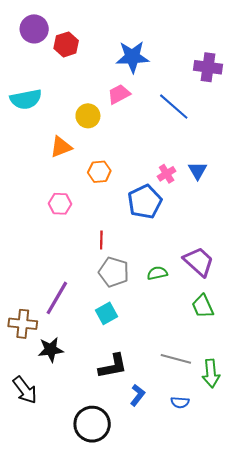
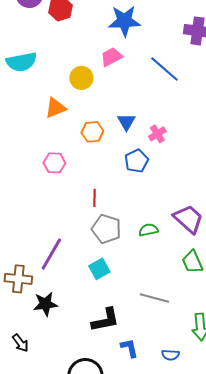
blue triangle: (198, 171) -> (126, 122), moved
blue pentagon: (145, 202) -> (136, 161), size x0.7
gray line: (176, 359) -> (154, 298), moved
black arrow: (25, 390) -> (20, 343), size x0.7
blue L-shape: (138, 395) -> (129, 348), turned -50

